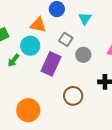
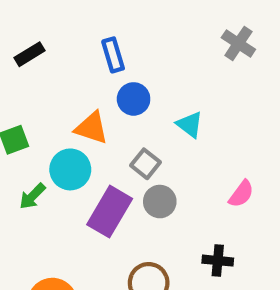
cyan triangle: (85, 18) -> (190, 125), turned -32
gray circle: (83, 55) -> (160, 202), moved

